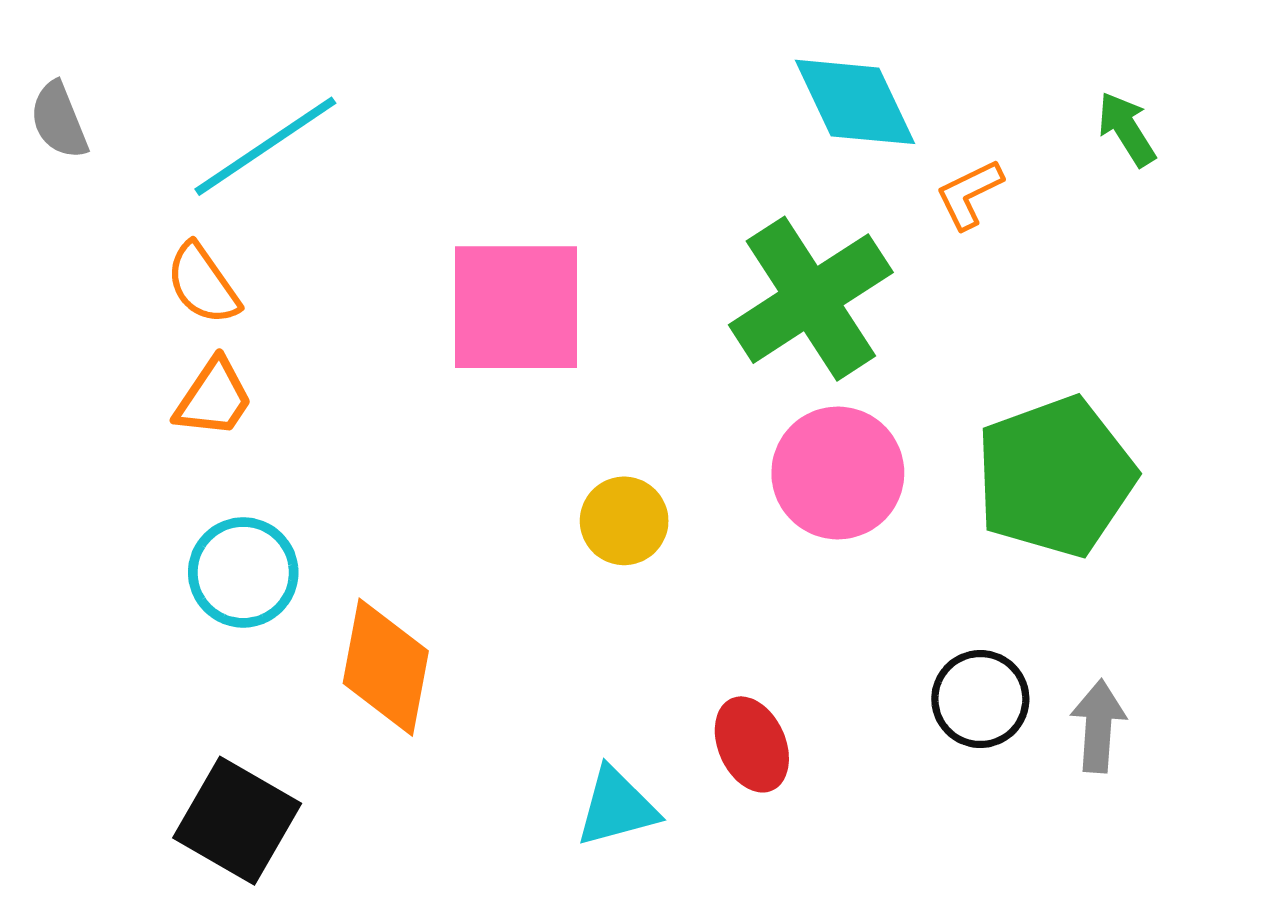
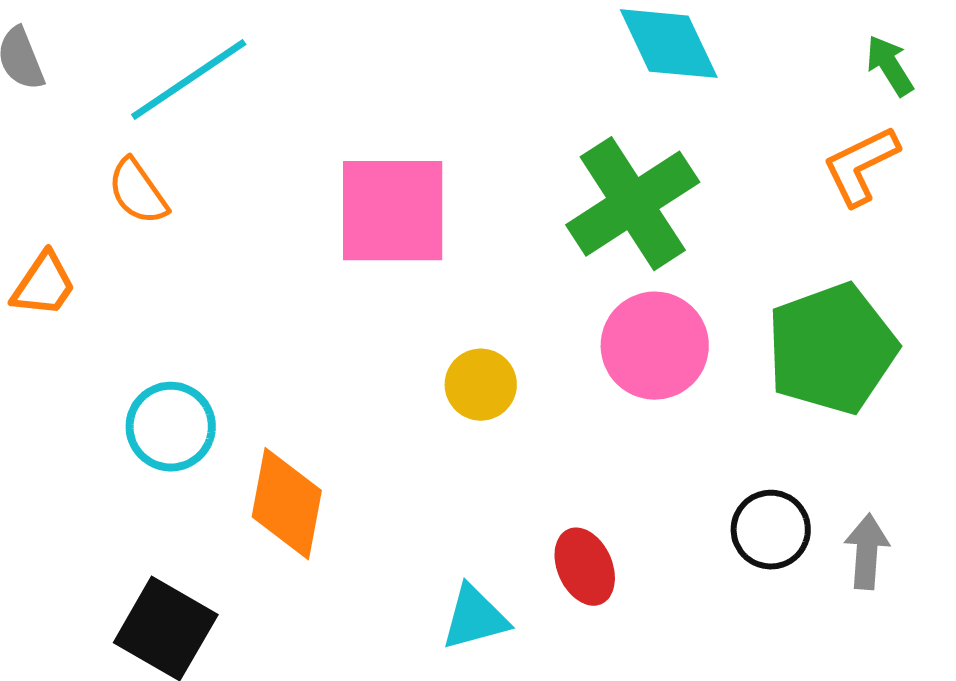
orange L-shape: (969, 194) -> (861, 166), moved, size x1.4
orange trapezoid: (214, 398) -> (44, 285), moved

